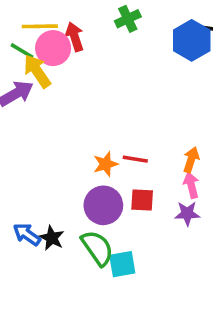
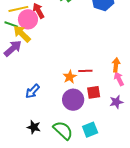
purple star: (187, 214) -> (116, 102), moved
blue arrow: (27, 234) -> (32, 91), moved, turned -70
black star: (52, 238) -> (34, 127), moved
green semicircle: (97, 248) -> (63, 130), moved

